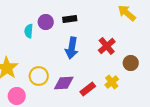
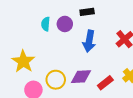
purple circle: (46, 22) -> (65, 24), moved
yellow circle: (39, 76) -> (56, 80), moved

